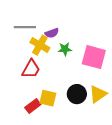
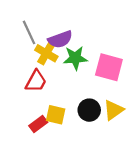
gray line: (25, 27) -> (29, 32), turned 65
purple semicircle: (52, 33) -> (60, 39), size x1.5
green star: (65, 49) -> (75, 58), size x1.5

